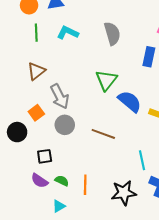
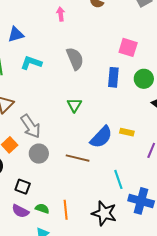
green triangle: (106, 80) -> (74, 105), size x0.7
blue semicircle: (130, 101) -> (101, 137), moved, turned 100
black square: (45, 156) -> (23, 187), turned 35
black star: (124, 193) -> (104, 213), turned 30

